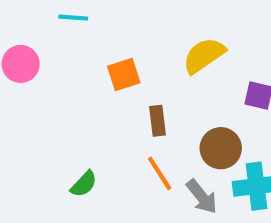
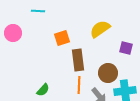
brown rectangle: (158, 121) -> (78, 60), size x1.5
orange line: (160, 173) -> (79, 85), turned 36

